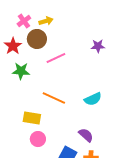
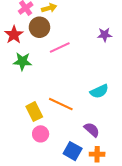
orange line: (54, 98) -> (61, 104), moved
yellow rectangle: (32, 118) -> (34, 112), turned 54

